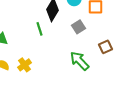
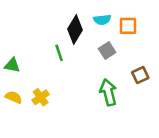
green arrow: (79, 61) -> (108, 92), turned 30

